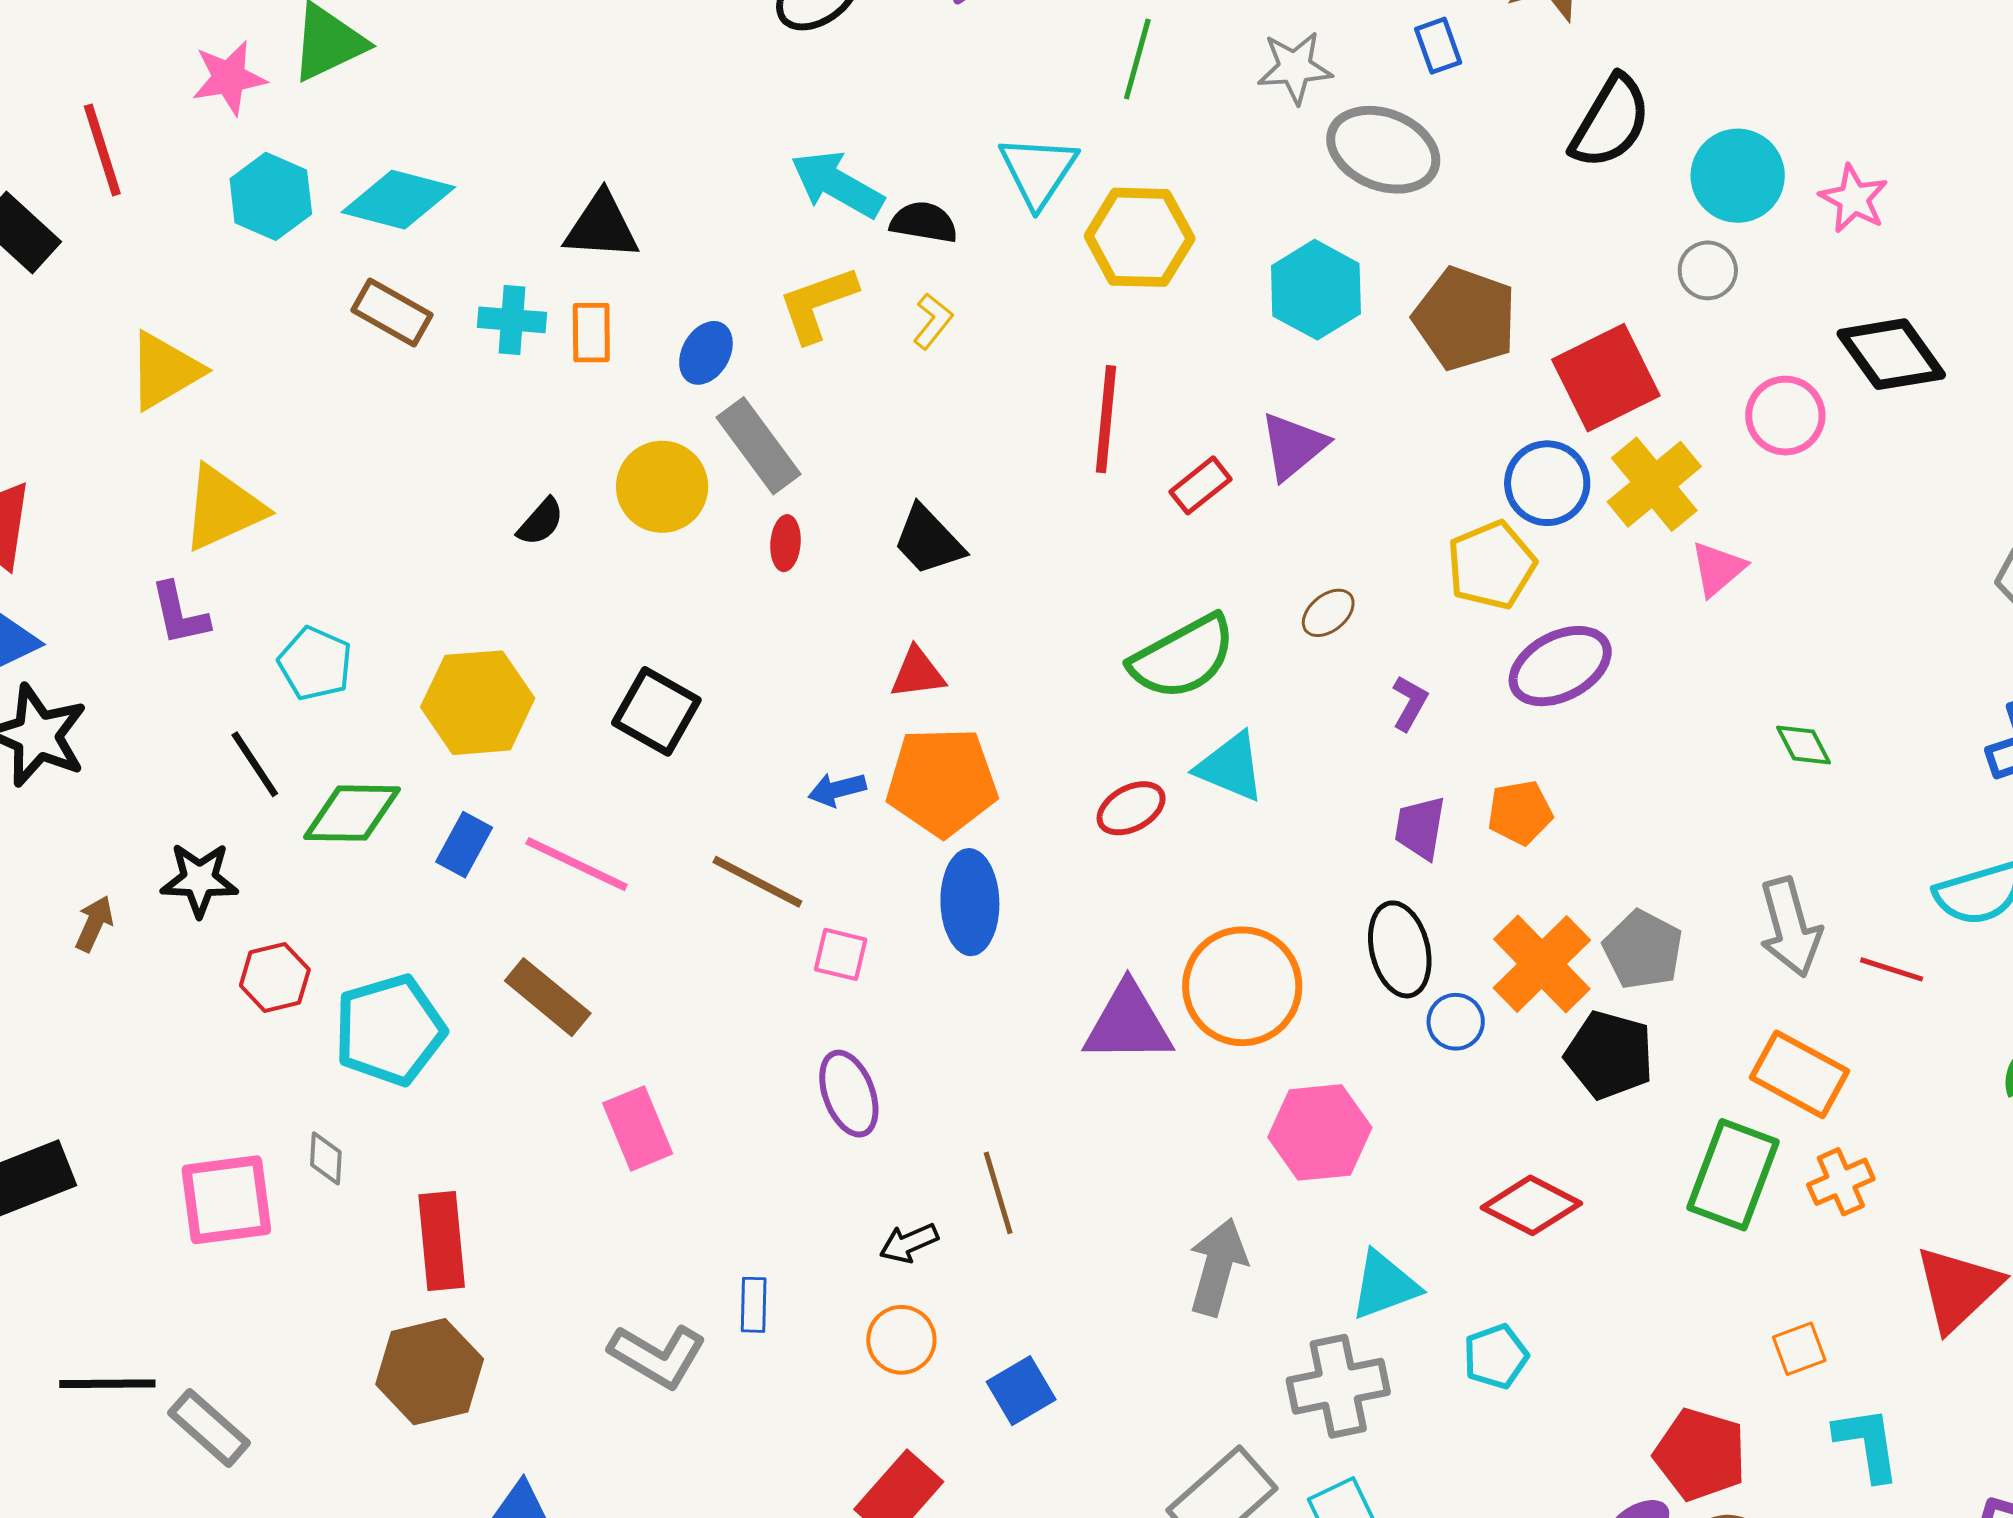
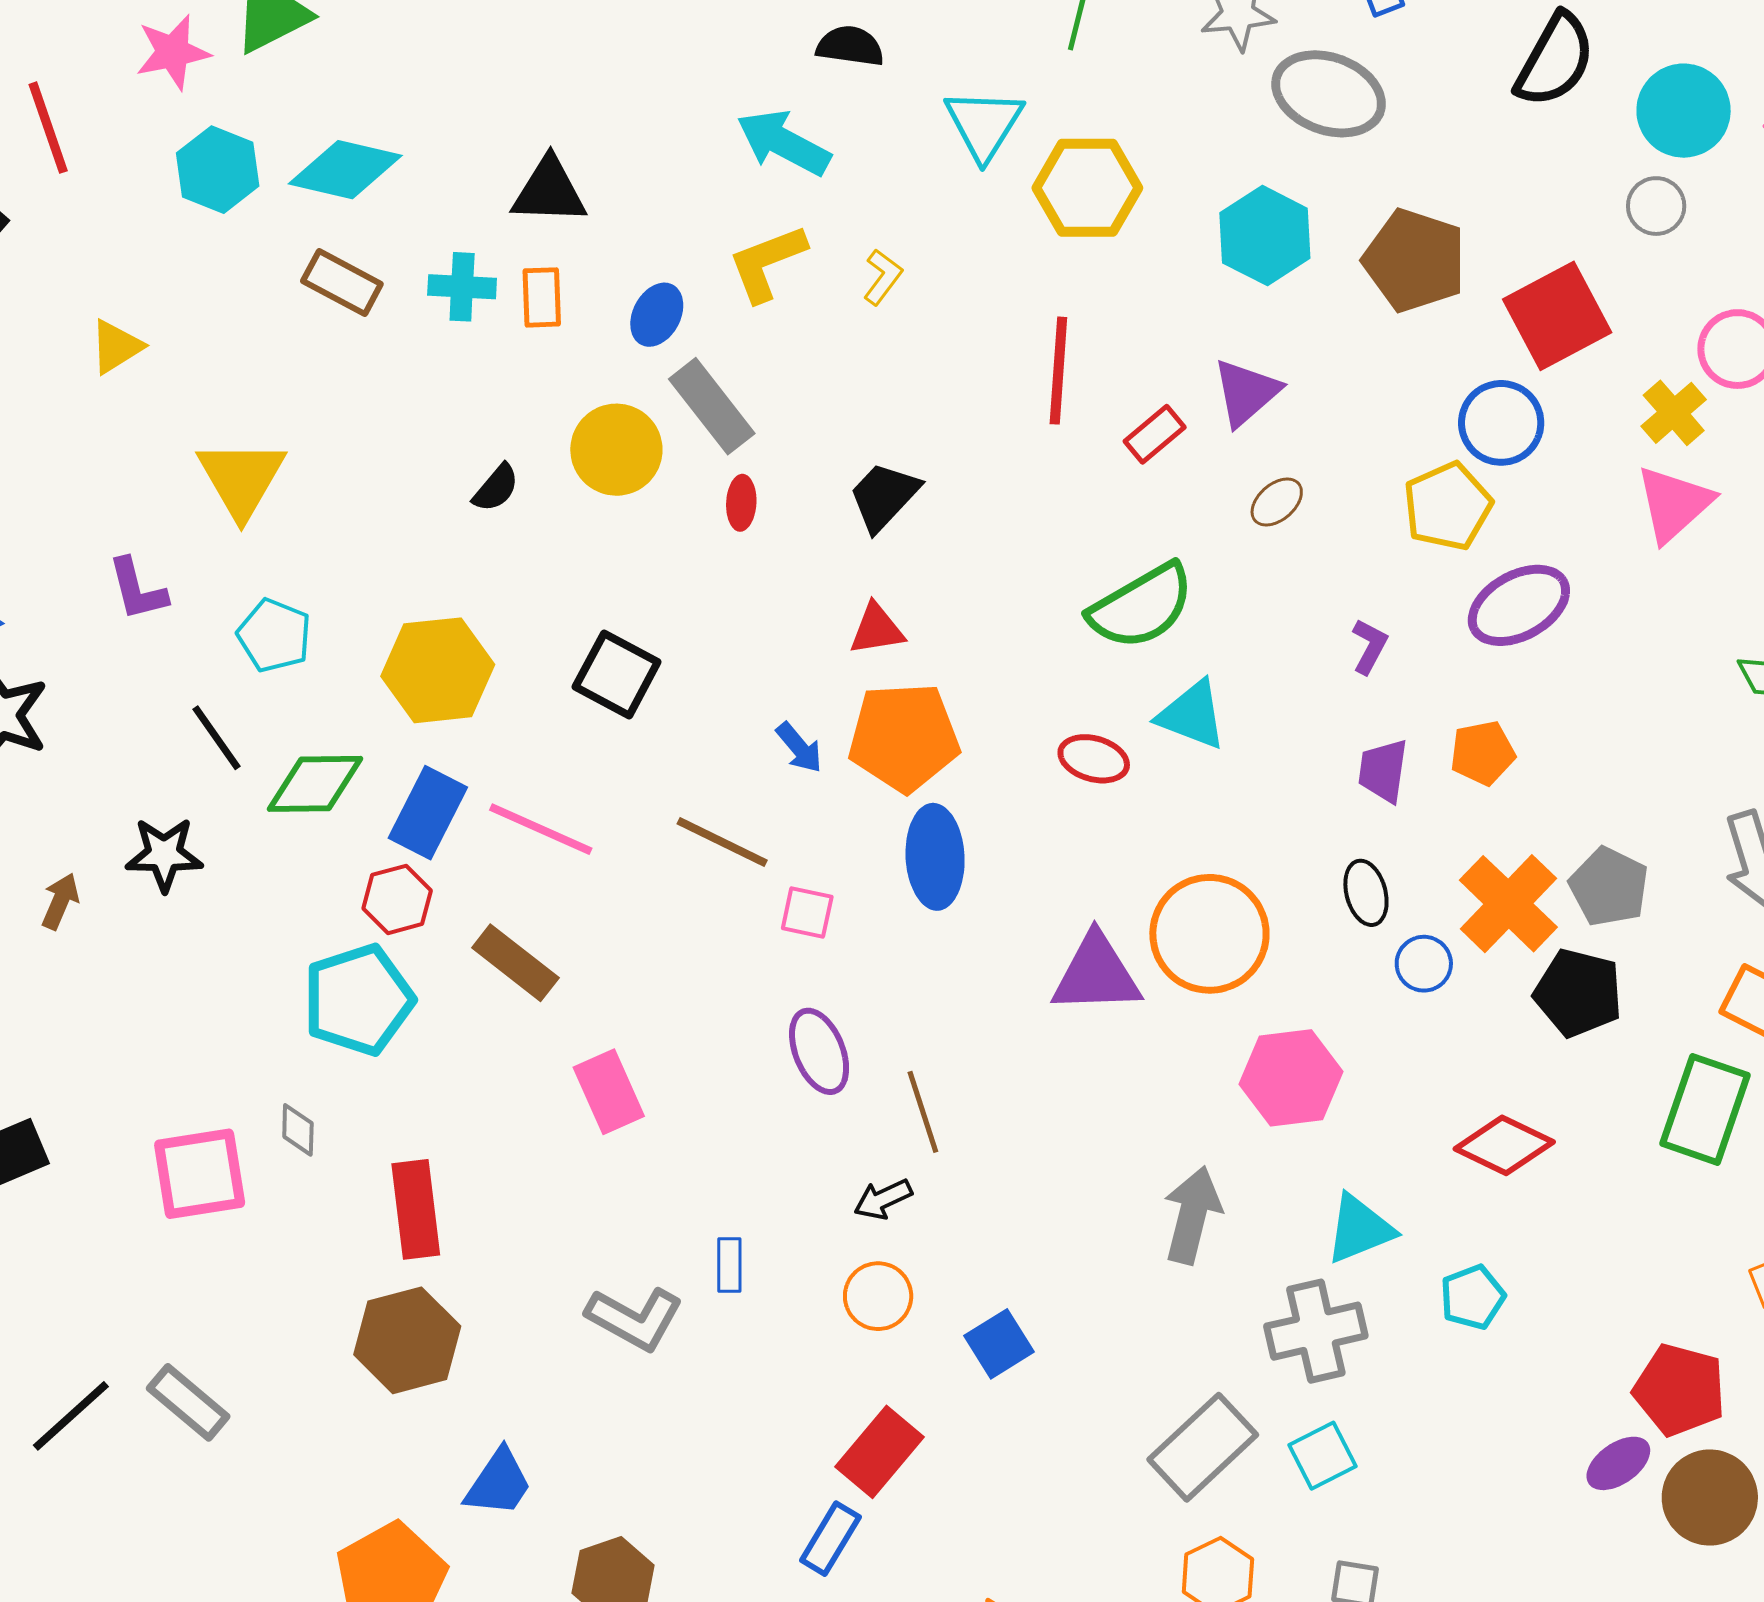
black semicircle: (924, 222) -> (850, 46), moved
yellow triangle: (165, 371) -> (116, 347), size x0.7
yellow cross: (1654, 484) -> (1674, 413), moved, size x0.7
yellow triangle: (223, 508) -> (241, 479), moved, turned -34
black trapezoid: (928, 540) -> (884, 496), turned 88
pink triangle: (1718, 569) -> (1674, 504), size x1.4
brown ellipse: (1328, 613) -> (1277, 502), moved
blue arrow: (837, 789) -> (799, 748), turned -114
red ellipse: (1131, 808) -> (1094, 759), turned 46
blue rectangle: (464, 845) -> (428, 813), size x1.4
black ellipse: (1400, 949) -> (1366, 893), size x0.7
red hexagon: (275, 977) -> (397, 899), moved
brown line: (998, 1193) -> (923, 1112), moved
black line: (107, 1384) -> (71, 1416), moved, turned -40

